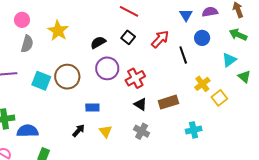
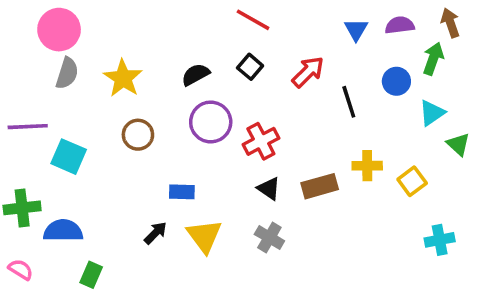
pink circle: (22, 20) -> (59, 30), size x1.5
yellow star: (58, 31) -> (123, 78), moved
green arrow: (238, 35) -> (433, 59), moved, turned 84
blue circle: (202, 38) -> (396, 81), moved
brown circle: (67, 77) -> (138, 135), size x0.7
cyan square: (41, 81) -> (69, 157), moved
yellow cross: (202, 84) -> (367, 166), moved, turned 35
cyan cross: (194, 130) -> (440, 240), moved
yellow triangle: (106, 131) -> (204, 236), size x1.5

